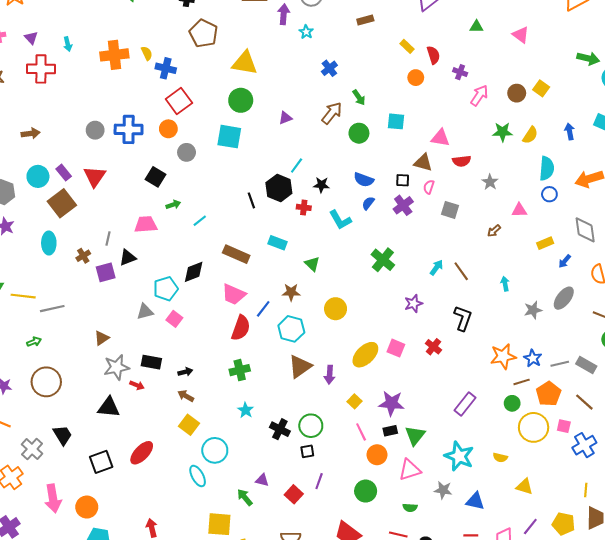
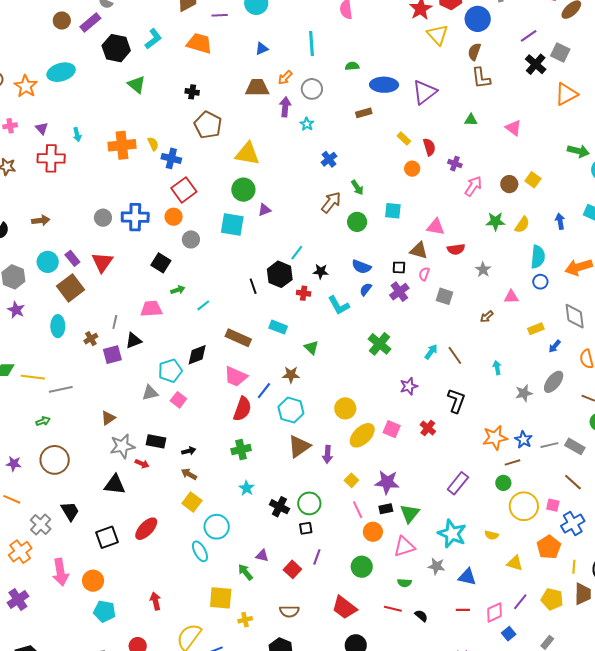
purple triangle: (285, 118) -> (264, 210), moved
yellow circle: (336, 309) -> (345, 408), moved
orange pentagon: (548, 394) -> (549, 547), moved

